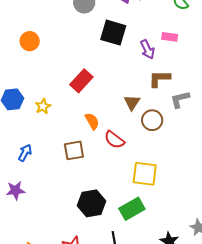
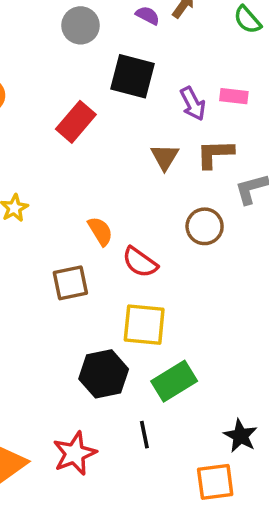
pink rectangle: (170, 37) -> (234, 96), moved
red rectangle: (81, 81) -> (76, 122), moved
brown triangle: (132, 102) -> (165, 157), moved
yellow square: (145, 174) -> (144, 325), moved

